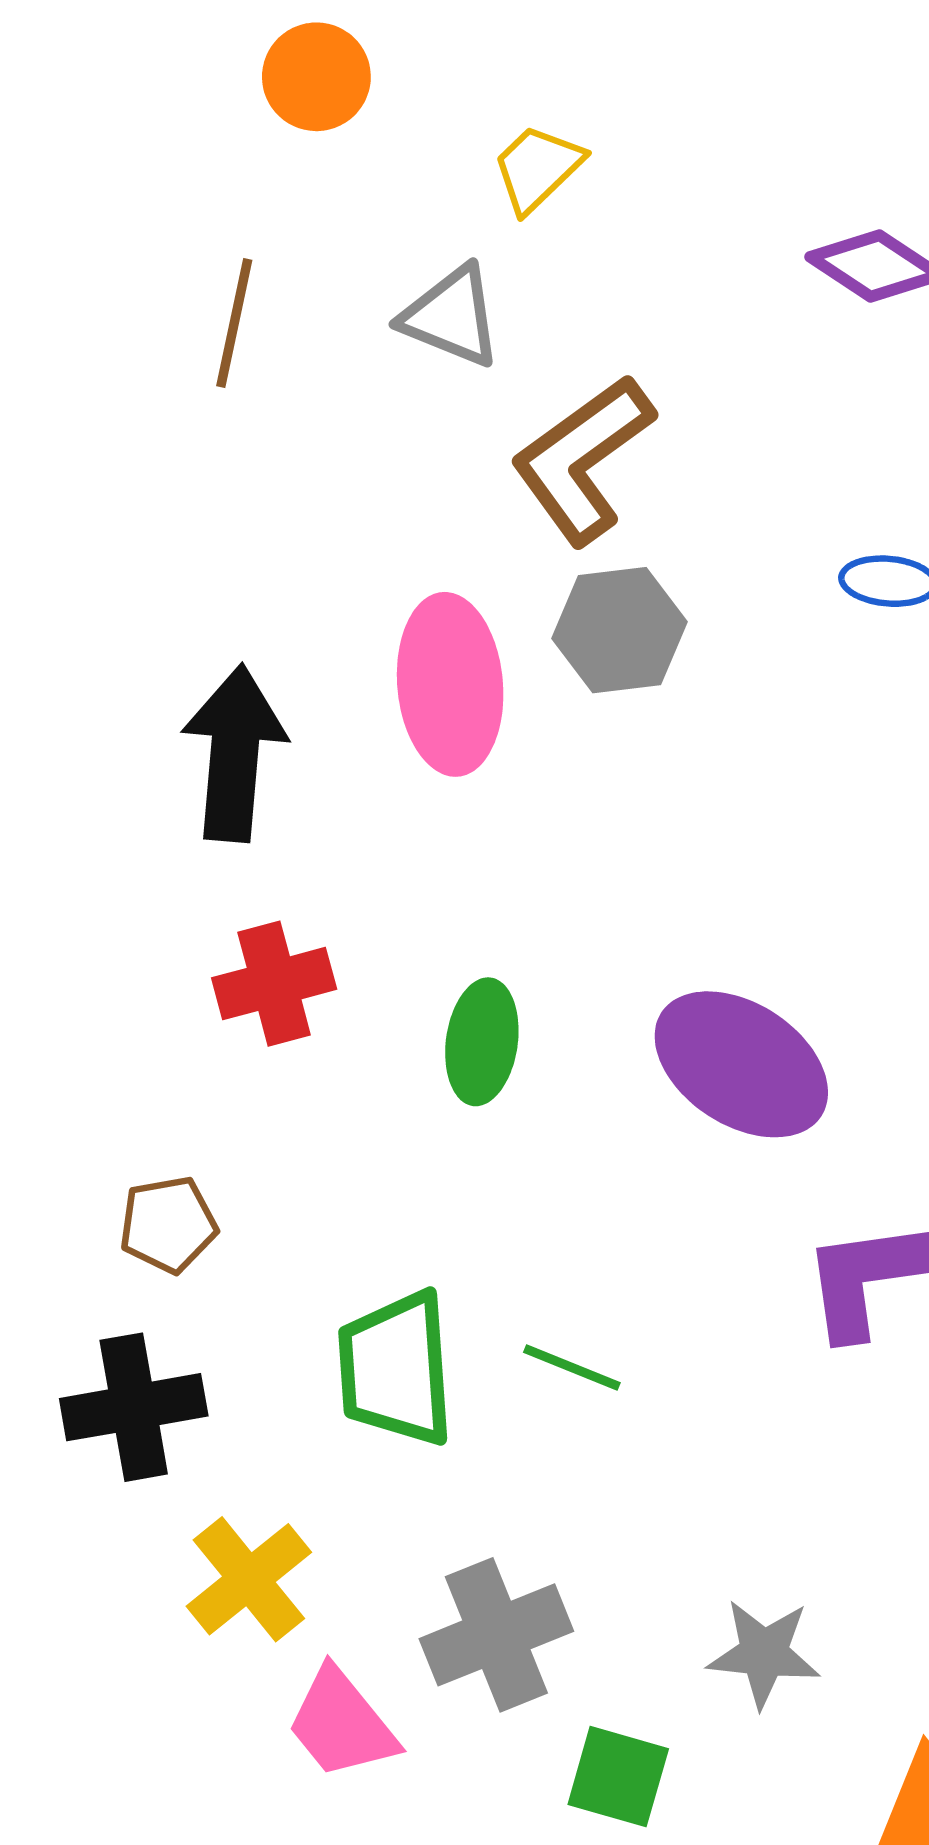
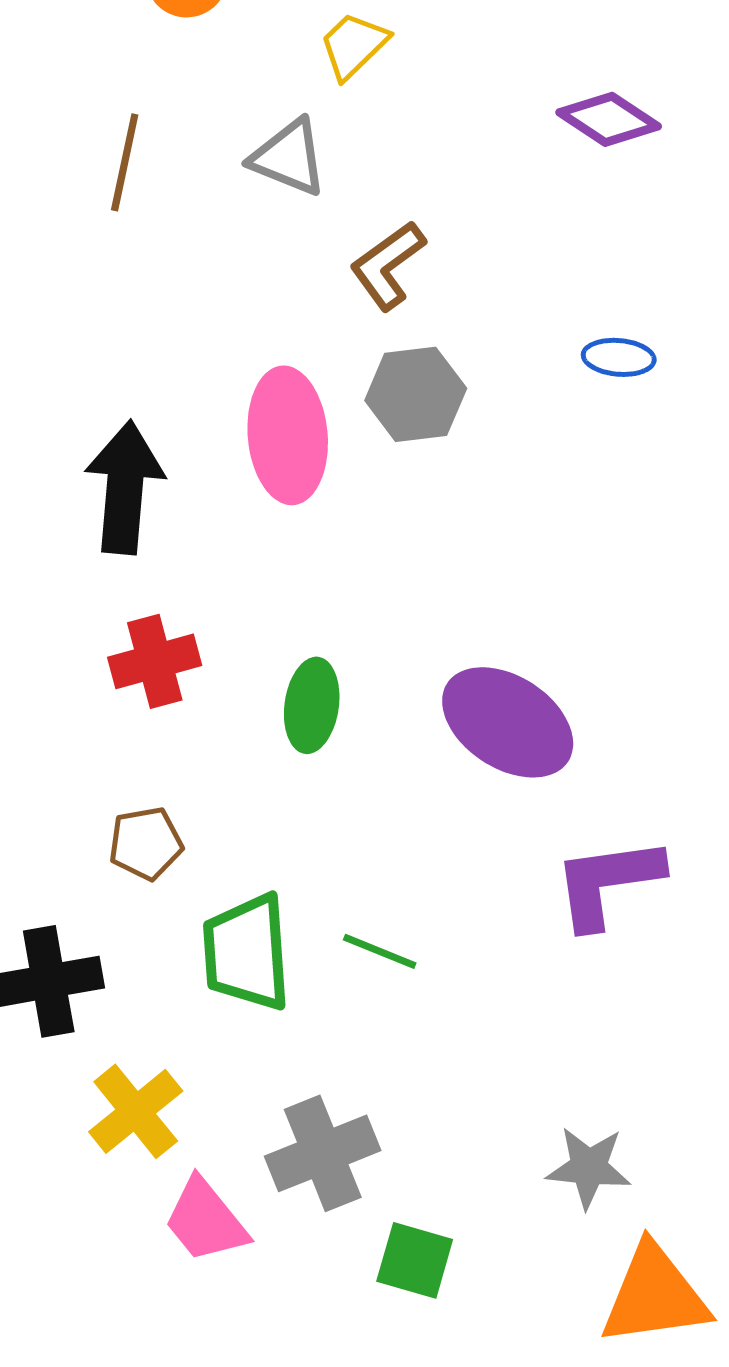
brown L-shape: (582, 459) -> (388, 265), size x0.7
brown pentagon: (168, 1225) -> (146, 843), moved
gray star: (764, 1653) -> (589, 1167), moved

